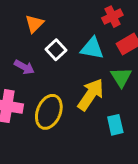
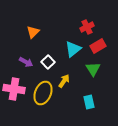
cyan triangle: (92, 48) -> (73, 49), turned -48
white square: (56, 50) -> (48, 62), moved
yellow arrow: (91, 95) -> (64, 81), moved, size x0.6

